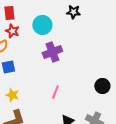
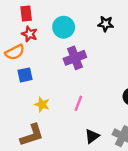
black star: (73, 12) -> (106, 24), moved
yellow star: (12, 95) -> (42, 104), moved

